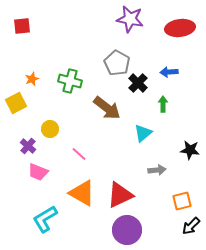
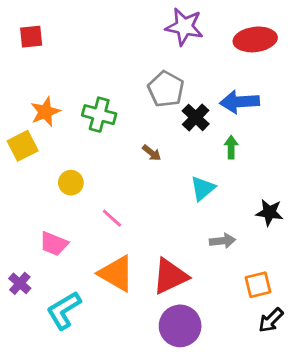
blue arrow: (169, 72) -> (240, 102), size x1.5
orange star: (32, 79) -> (45, 112), size x1.5
brown arrow: (107, 108) -> (152, 153), size x0.5
purple cross: (28, 146) -> (20, 283), moved

